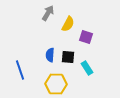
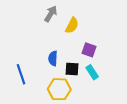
purple square: (86, 37) -> (89, 50), moved
black square: (68, 57) -> (72, 69), moved

